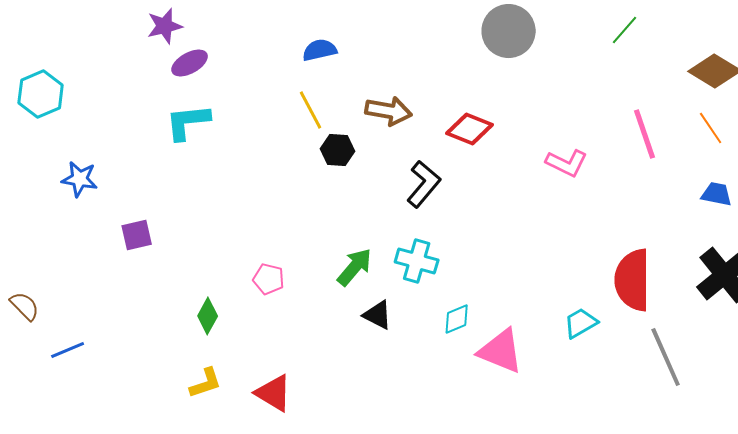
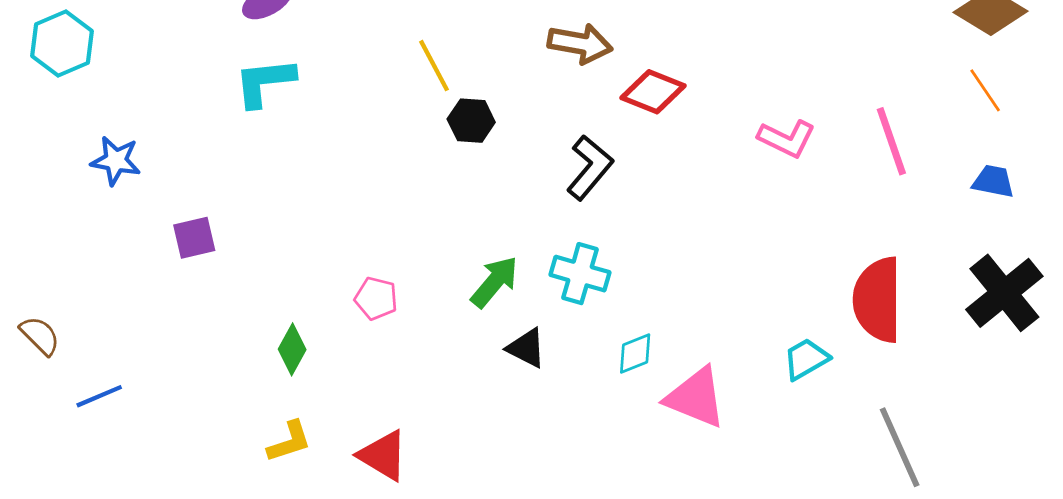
brown arrow: (389, 111) -> (580, 44), moved
pink line: (645, 134) -> (891, 141), moved
gray line: (666, 357) -> (900, 447), moved

